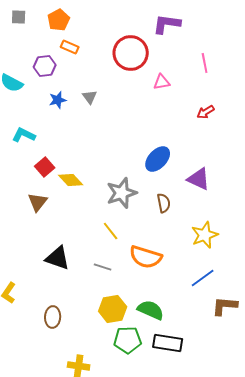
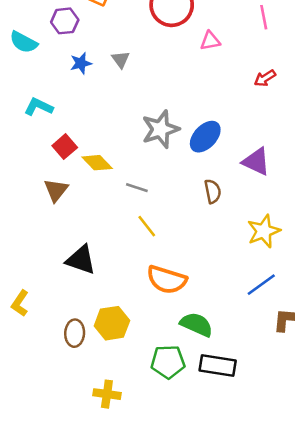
gray star: (122, 193) -> (160, 129), moved
orange semicircle: (146, 257) -> (167, 280), moved
gray line: (103, 267) -> (137, 188), moved
yellow hexagon: (113, 309) -> (112, 323), moved

